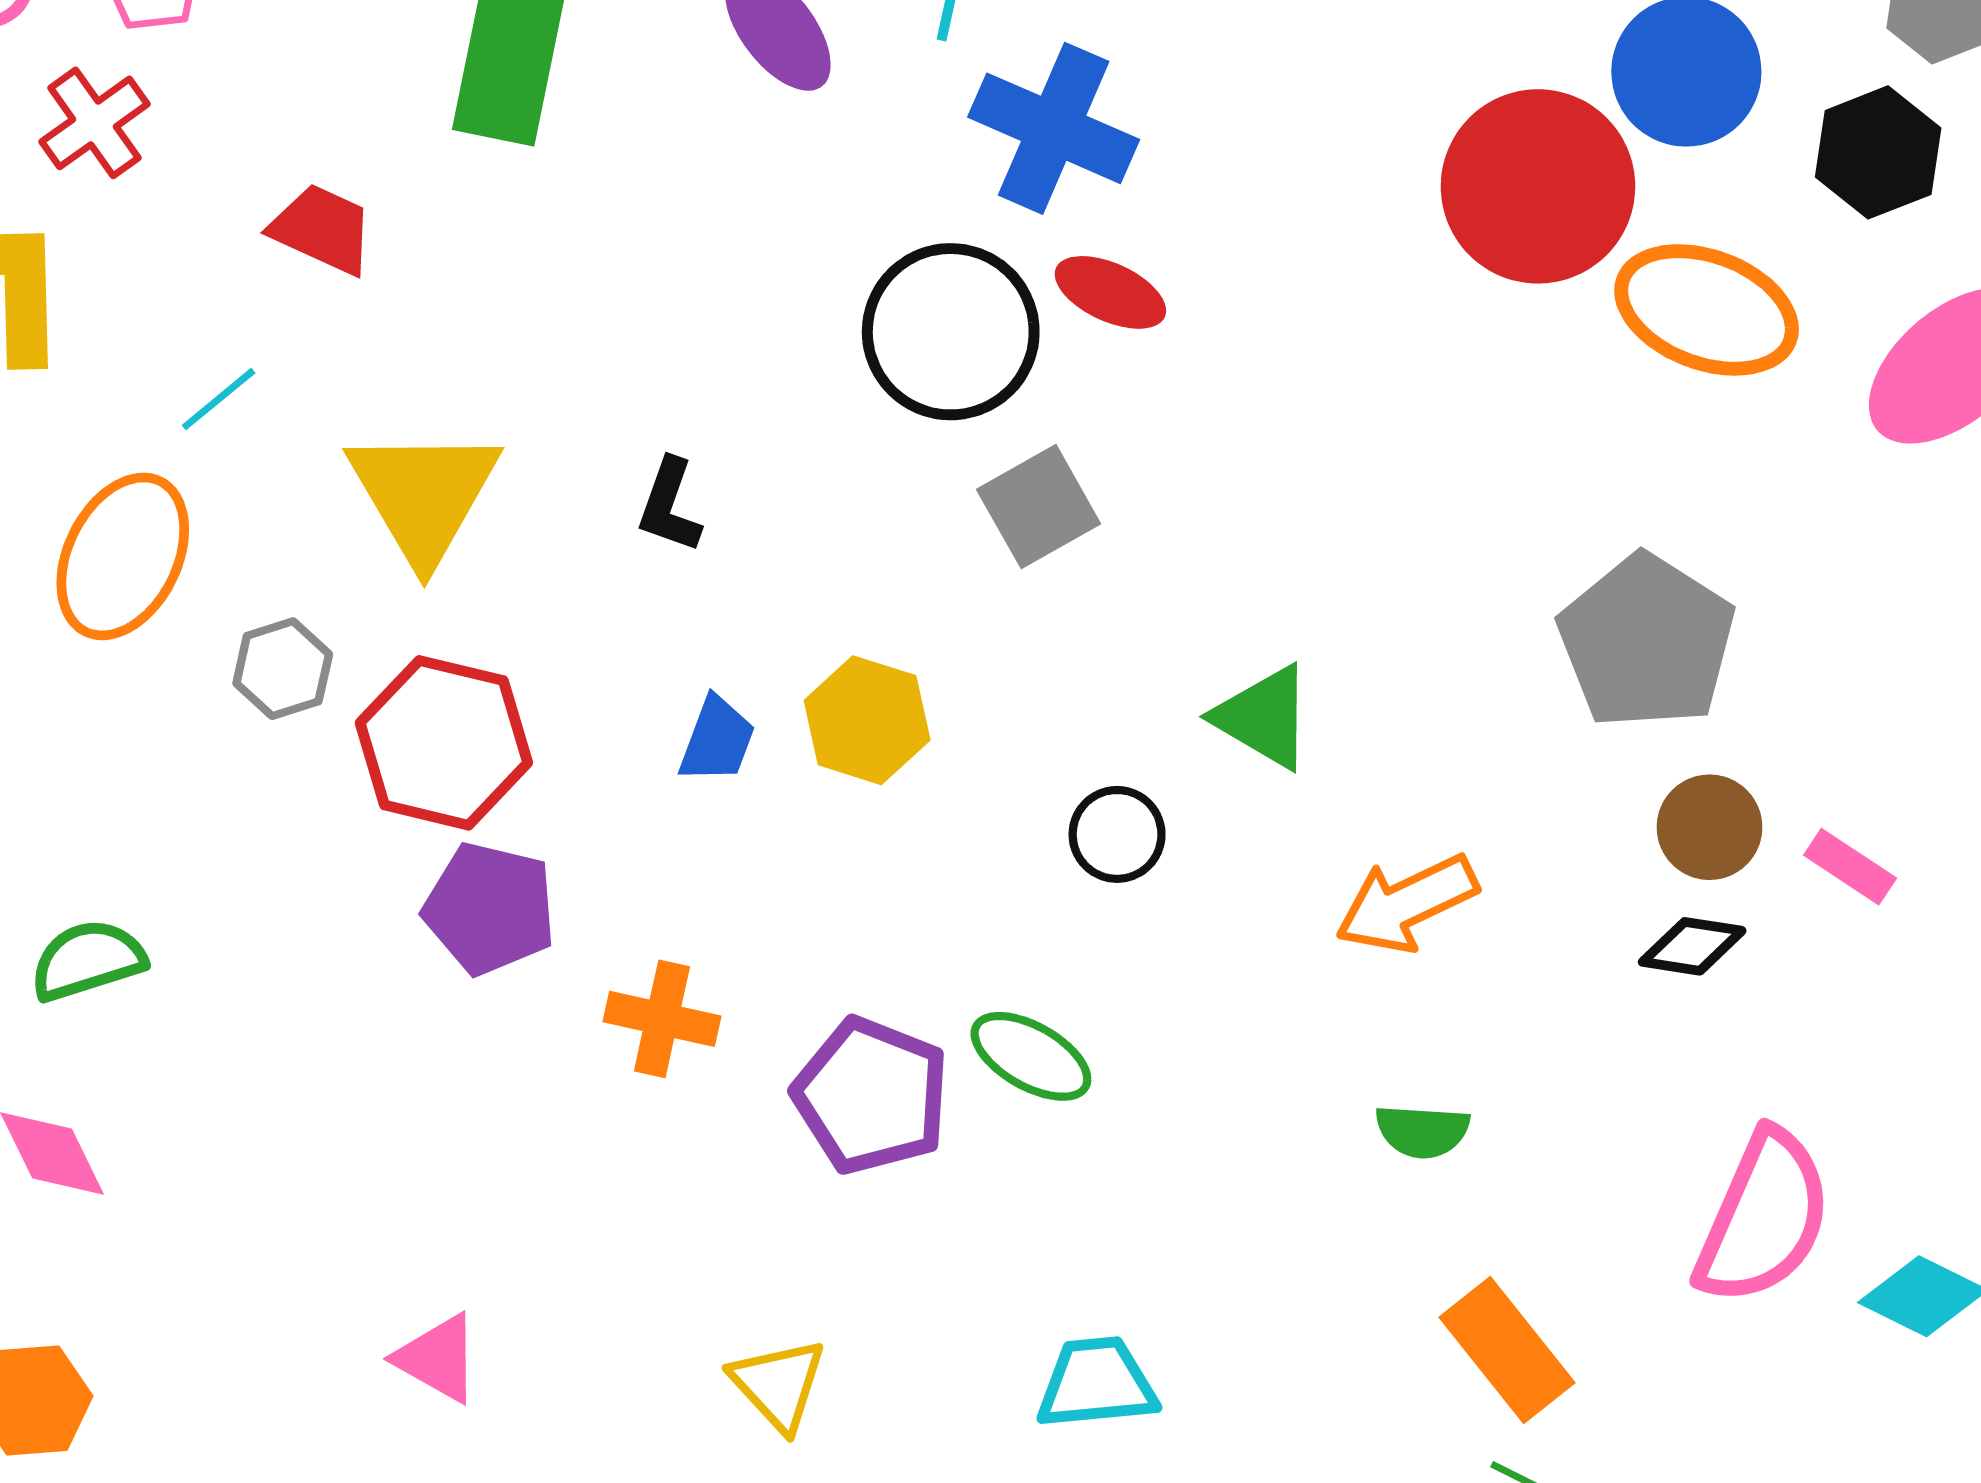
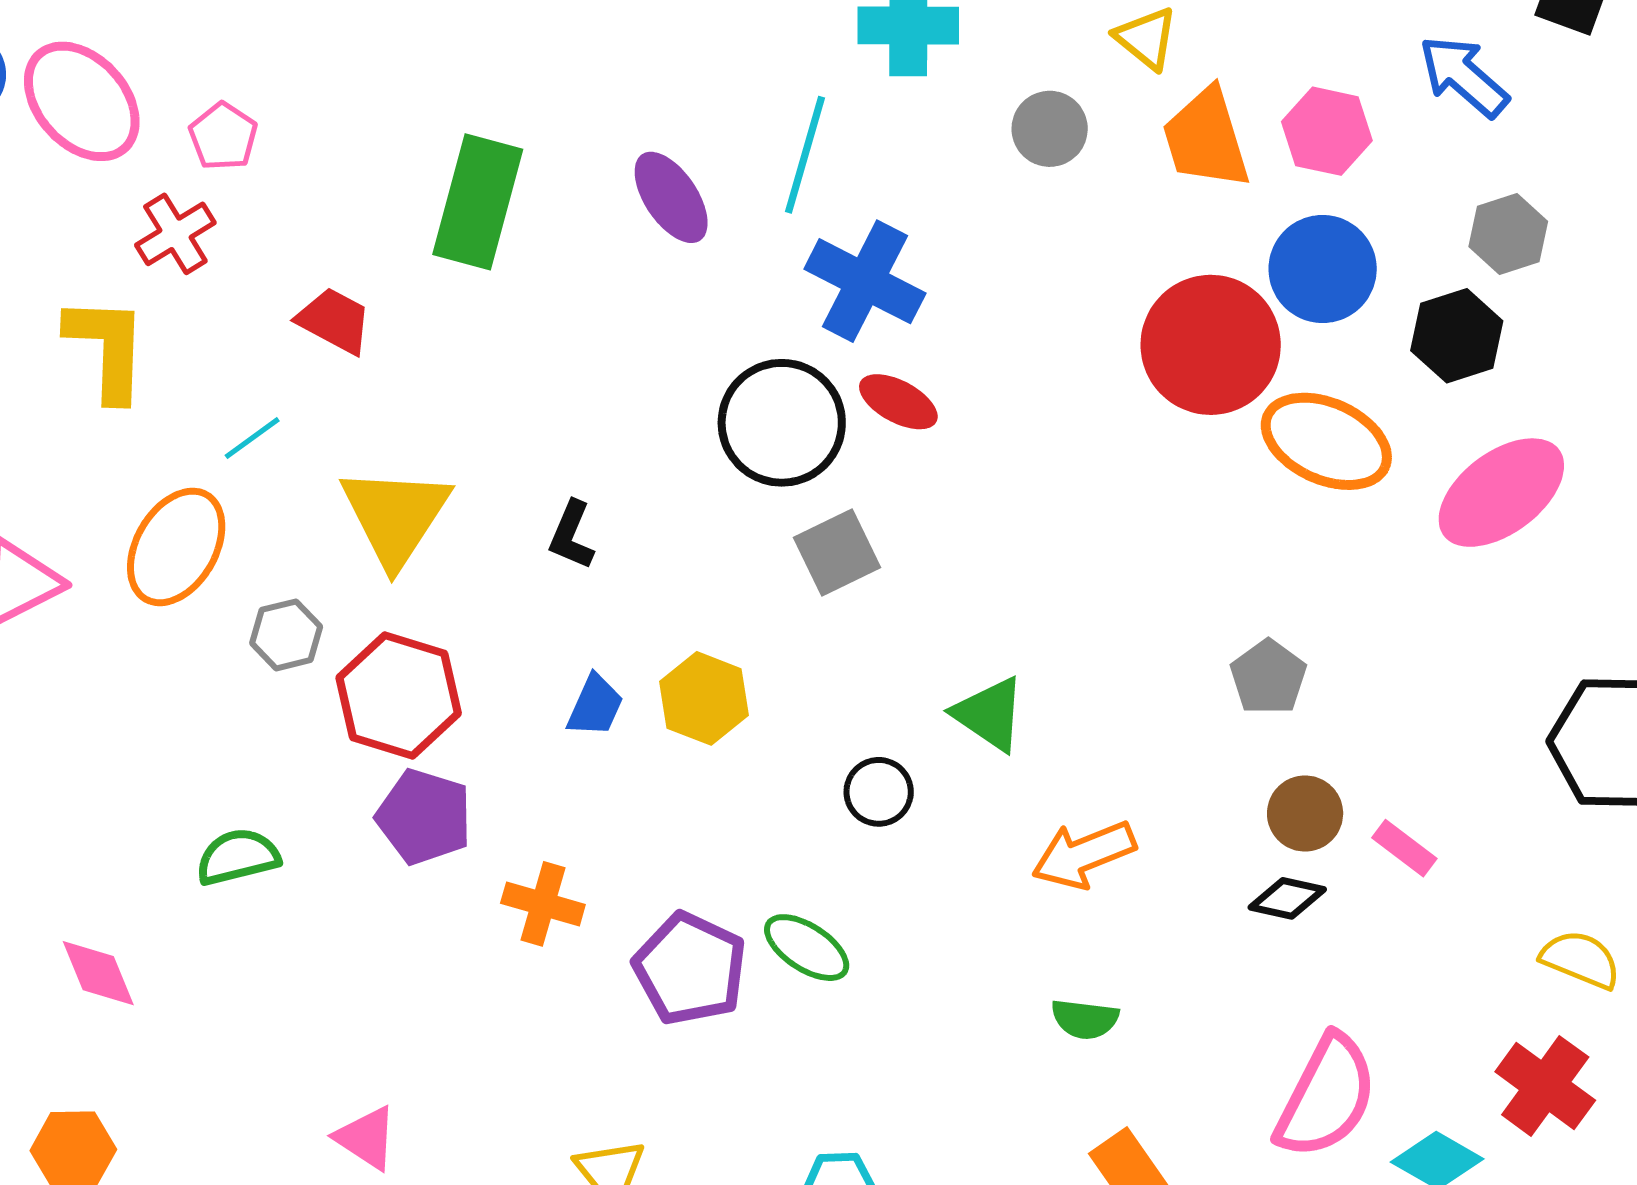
gray pentagon: (1647, 642) -> (1268, 677), size x0.6
green semicircle: (88, 960) -> (238, 857), moved

